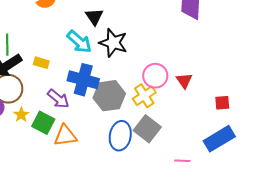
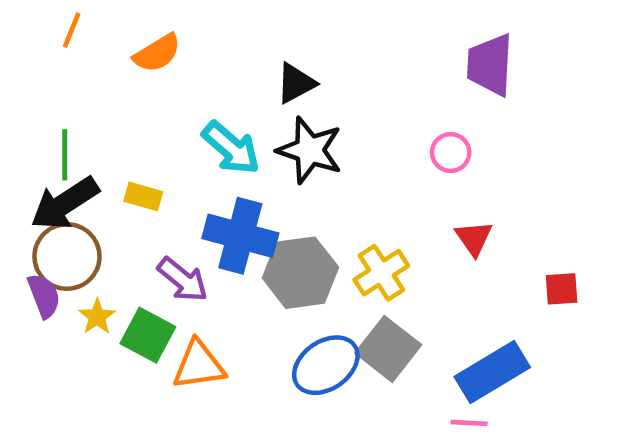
black triangle: (94, 17) -> (296, 83), moved, turned 36
pink circle: (155, 76) -> (451, 153), moved, size x0.7
blue ellipse: (120, 136) -> (326, 365), turned 44
blue rectangle: (219, 139) -> (492, 372), moved

